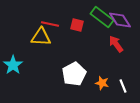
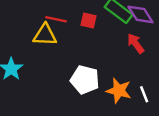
white pentagon: (74, 74) -> (85, 80), turned -30
orange star: (102, 83) -> (119, 91), size x1.5

